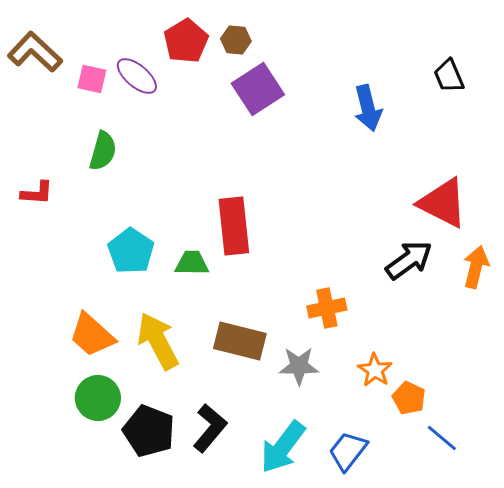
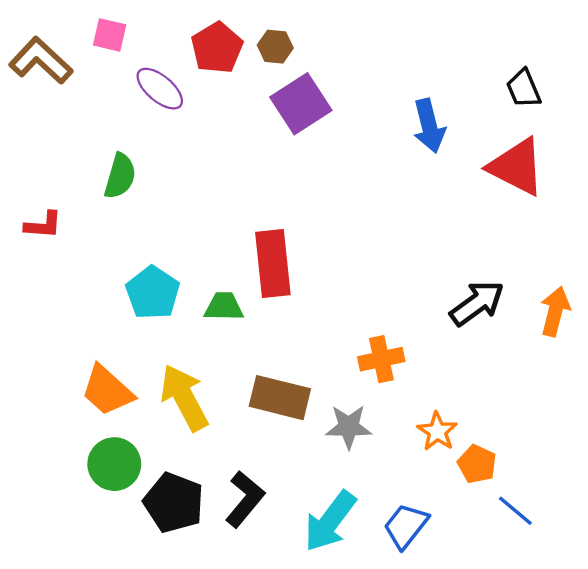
pink square: (92, 79) -> (110, 35), moved
red triangle: (443, 203) -> (517, 167), moved

